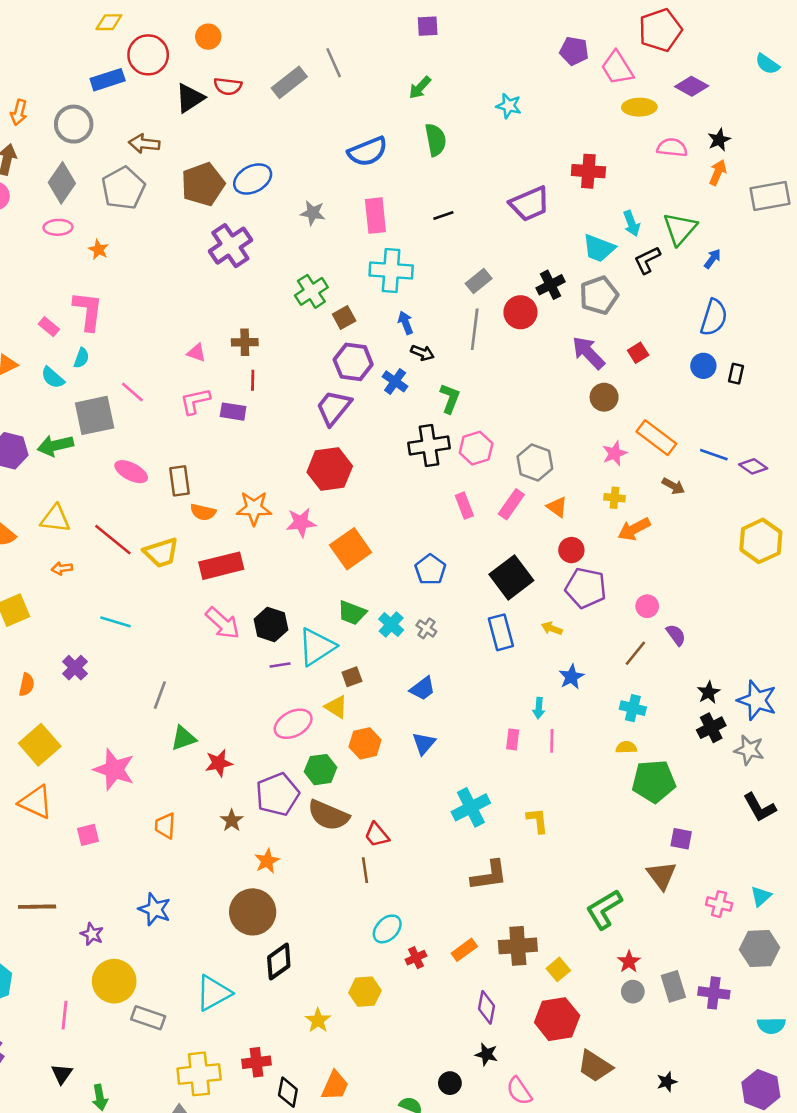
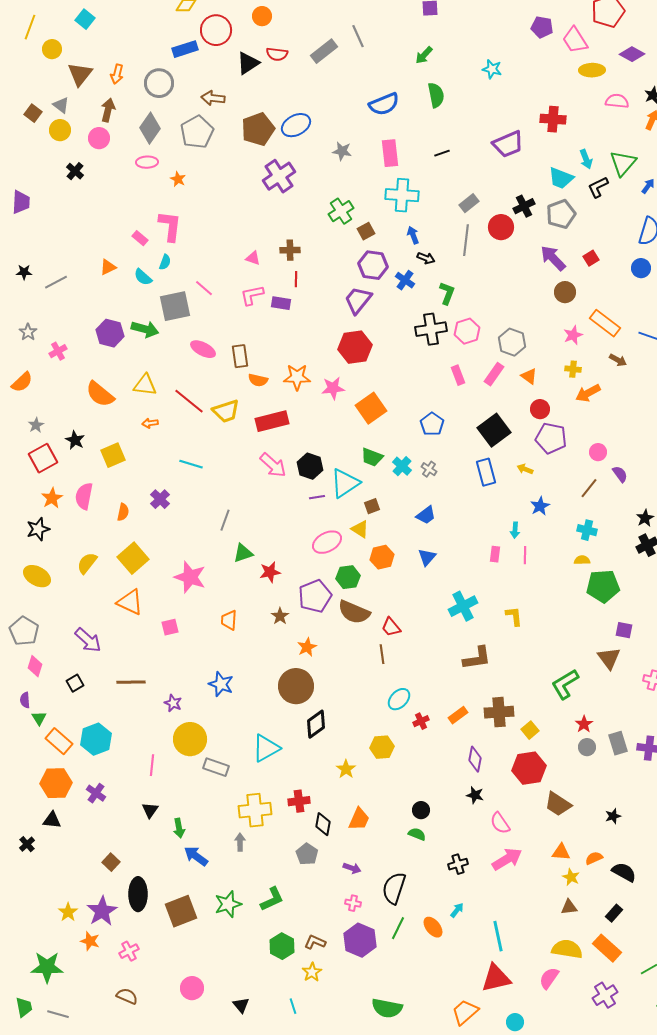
green arrow: (55, 446) -> (145, 329), turned -152
black circle: (450, 1083) -> (421, 810), moved

